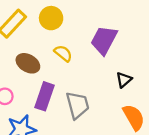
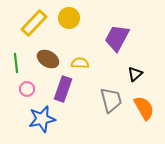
yellow semicircle: (63, 53) -> (80, 63), moved, turned -36
gray trapezoid: (78, 105) -> (111, 100), moved

